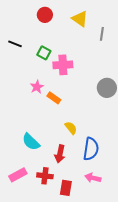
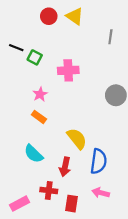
yellow triangle: (80, 19) -> (75, 16), moved
green square: (44, 53) -> (35, 57), moved
orange rectangle: (54, 98) -> (39, 117), moved
yellow semicircle: (71, 128) -> (77, 139), size x1.5
pink rectangle: (18, 175) -> (19, 204), moved

